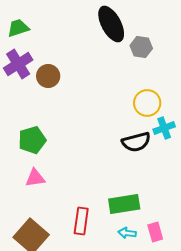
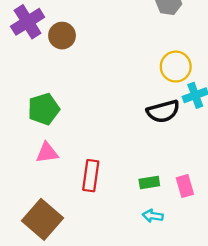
green rectangle: (124, 204) -> (149, 183), size x0.6
red rectangle: (81, 221) -> (91, 176), moved
pink rectangle: (155, 232) -> (185, 186), moved

